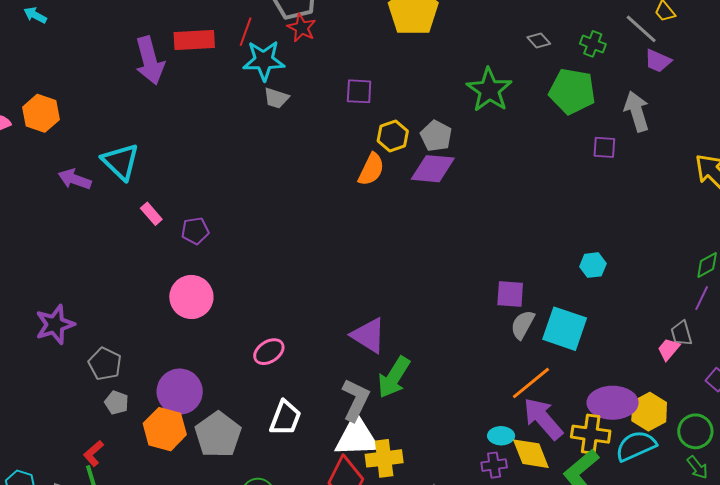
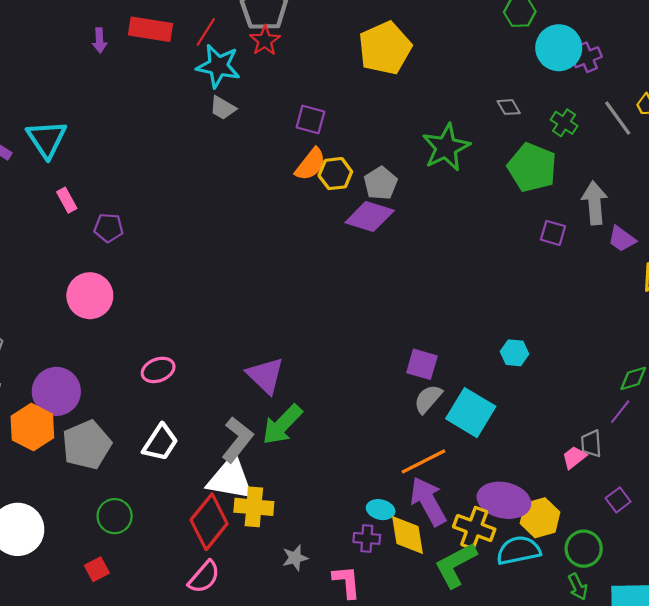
purple arrow: (150, 61) -> (100, 40), size x0.5
purple trapezoid: (658, 61) -> (622, 239), moved
orange semicircle: (371, 169) -> (310, 164), moved

